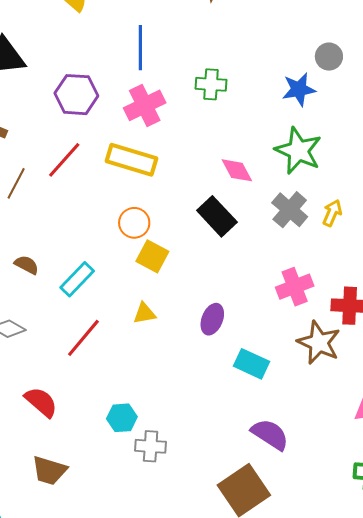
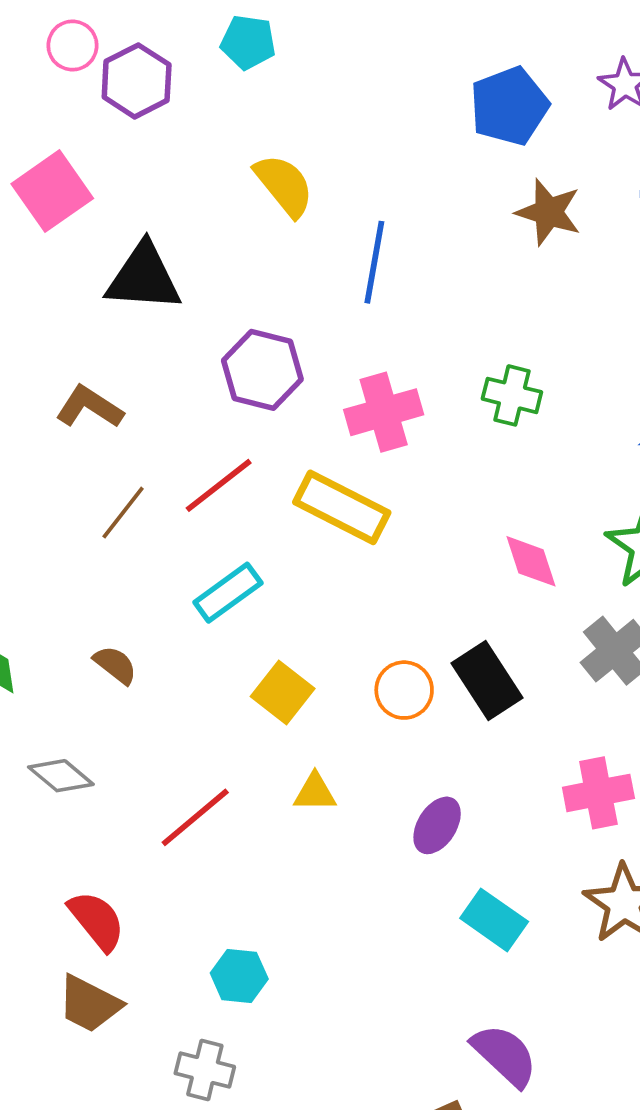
blue line: (140, 48) -> (374, 262), moved
black rectangle: (217, 216) -> (487, 681), moved
orange circle: (134, 223) -> (404, 690), moved
yellow square: (152, 256) -> (283, 693), moved
cyan rectangle: (77, 279) -> (228, 593), moved
gray cross: (151, 446) -> (205, 1070), moved
brown trapezoid: (49, 471) -> (89, 1004), moved

